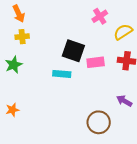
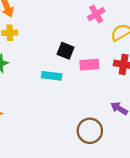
black square: (73, 51) -> (65, 51), size x0.7

